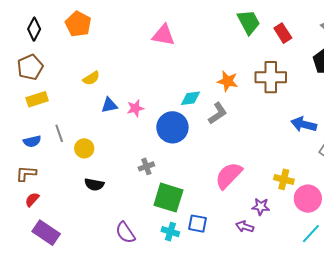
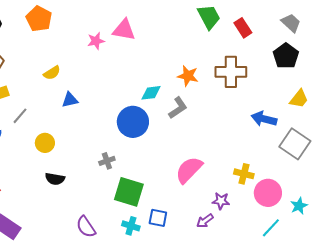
pink star: (135, 108) -> (96, 41), moved
gray line: (59, 133) -> (20, 116), moved, turned 60
purple arrow: (245, 227) -> (205, 221), turned -54

